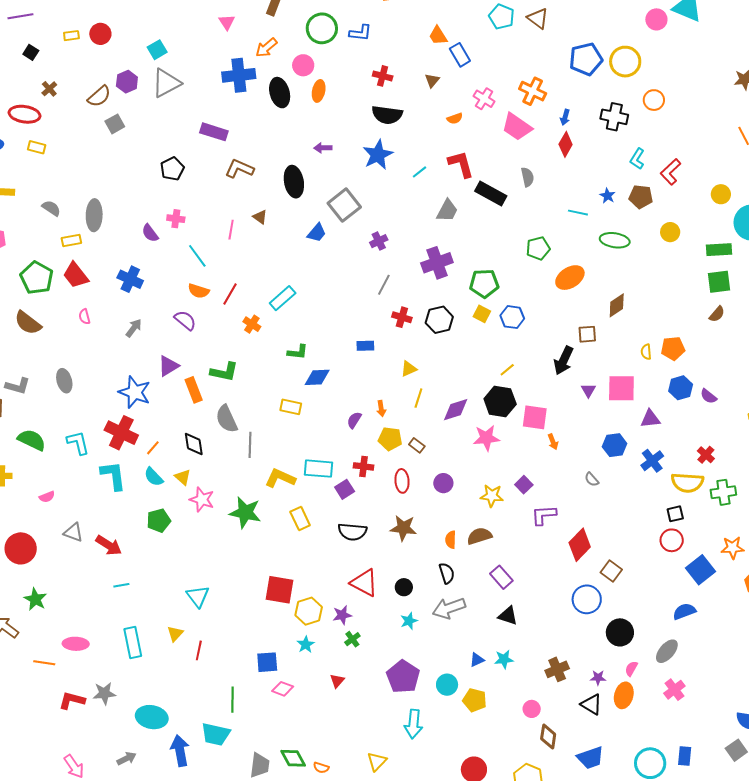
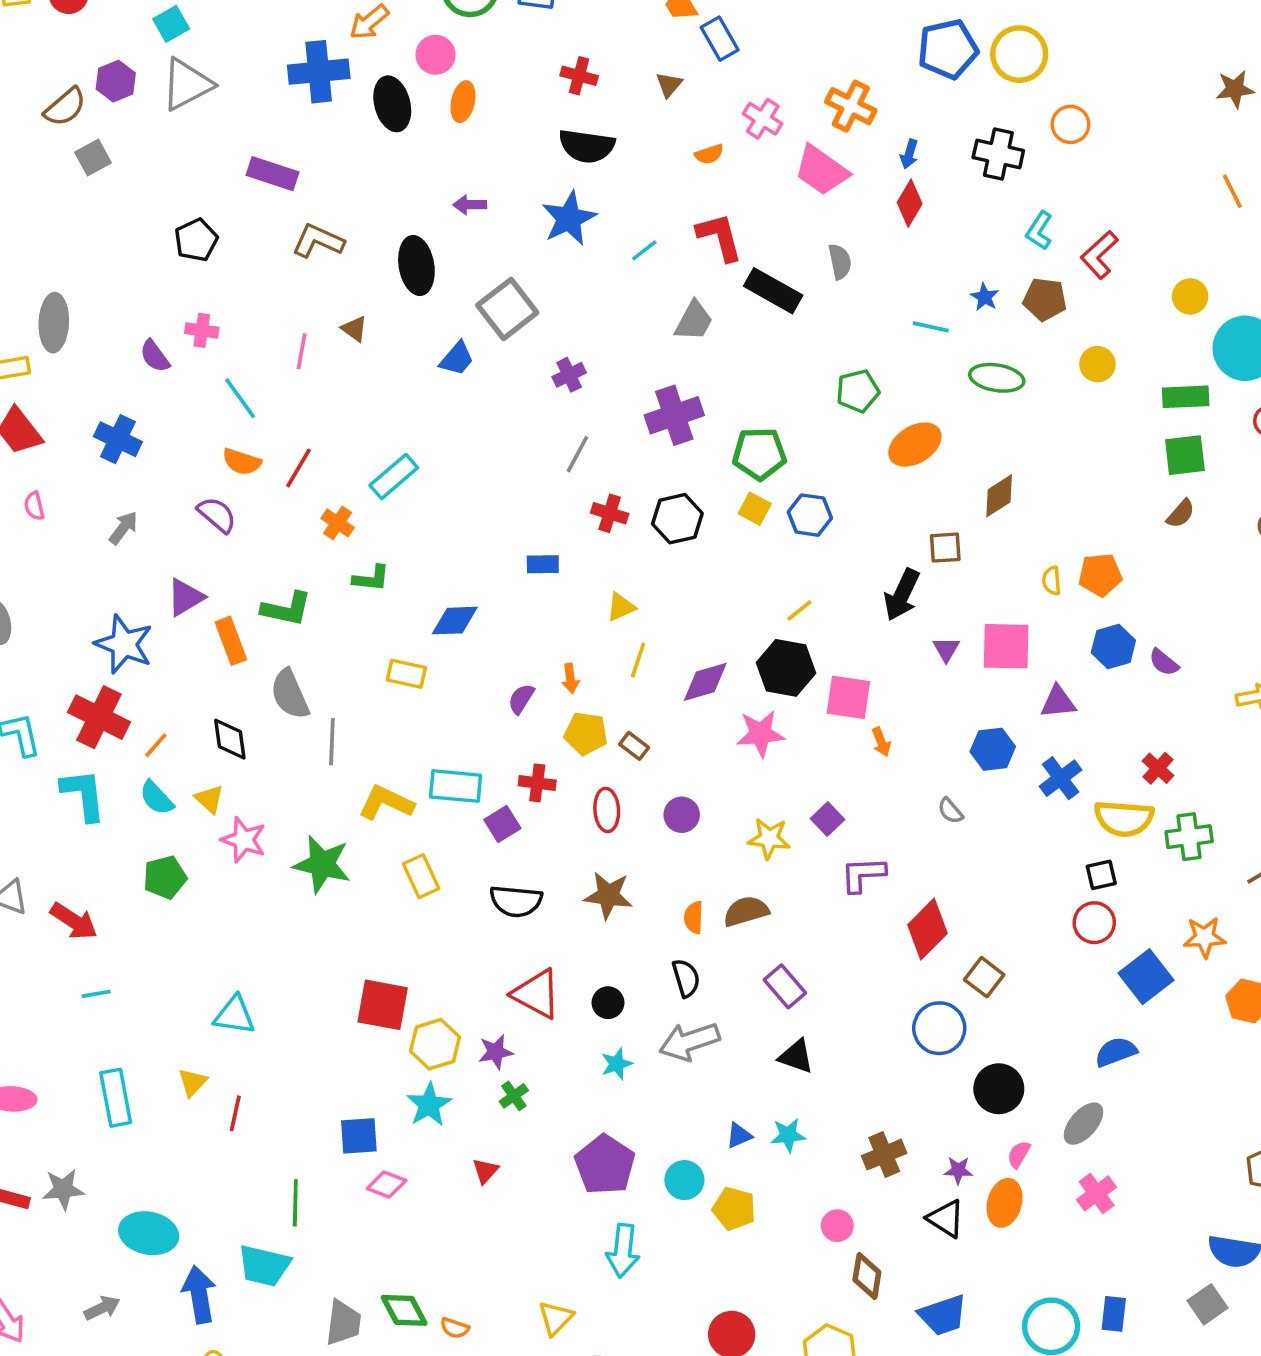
green L-shape: (298, 352) -> (371, 578), moved
cyan triangle: (198, 596) -> (234, 1015), turned -45
cyan star: (306, 645) -> (429, 1105), size x1.4

